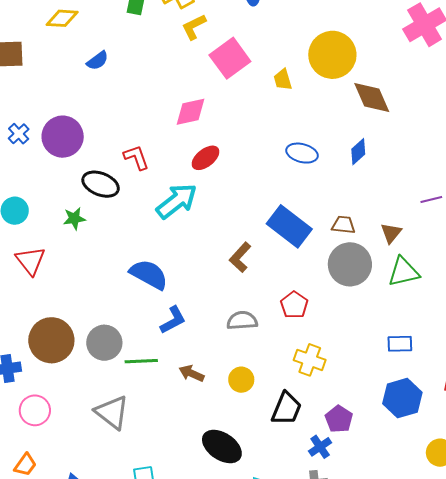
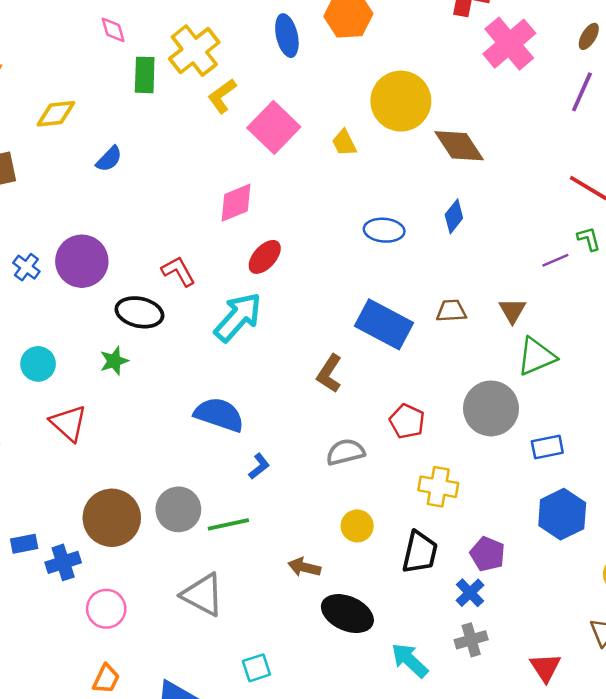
gray circle: (350, 264) -> (491, 408), moved
blue L-shape: (173, 320) -> (259, 466), size x0.7
brown arrow: (192, 373) -> (304, 567), moved

